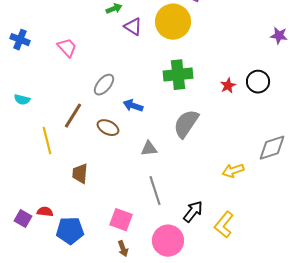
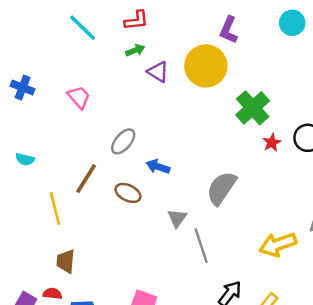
green cross: (178, 75) -> (253, 108), moved, turned -36
gray triangle: (149, 149) -> (177, 218), turned -48
yellow arrow: (233, 171) -> (278, 244), size x1.4
brown trapezoid: (80, 174) -> (66, 261), moved
gray line: (155, 191) -> (201, 246), moved

